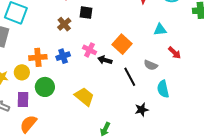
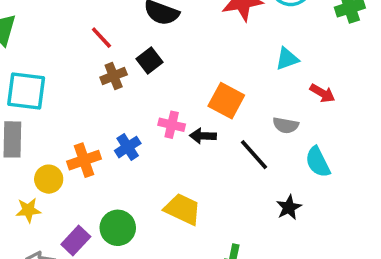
black square: (86, 13) -> (150, 61), turned -32
brown cross: (64, 24) -> (114, 76), moved, turned 32
yellow circle: (22, 72) -> (49, 179), moved
green circle: (45, 87) -> (118, 228), moved
purple rectangle: (23, 100) -> (76, 241), turned 56

